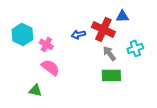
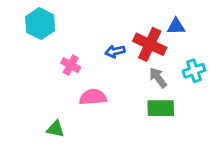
cyan hexagon: (22, 34) -> (40, 24), moved
pink semicircle: (50, 67) -> (93, 97), moved, turned -42

